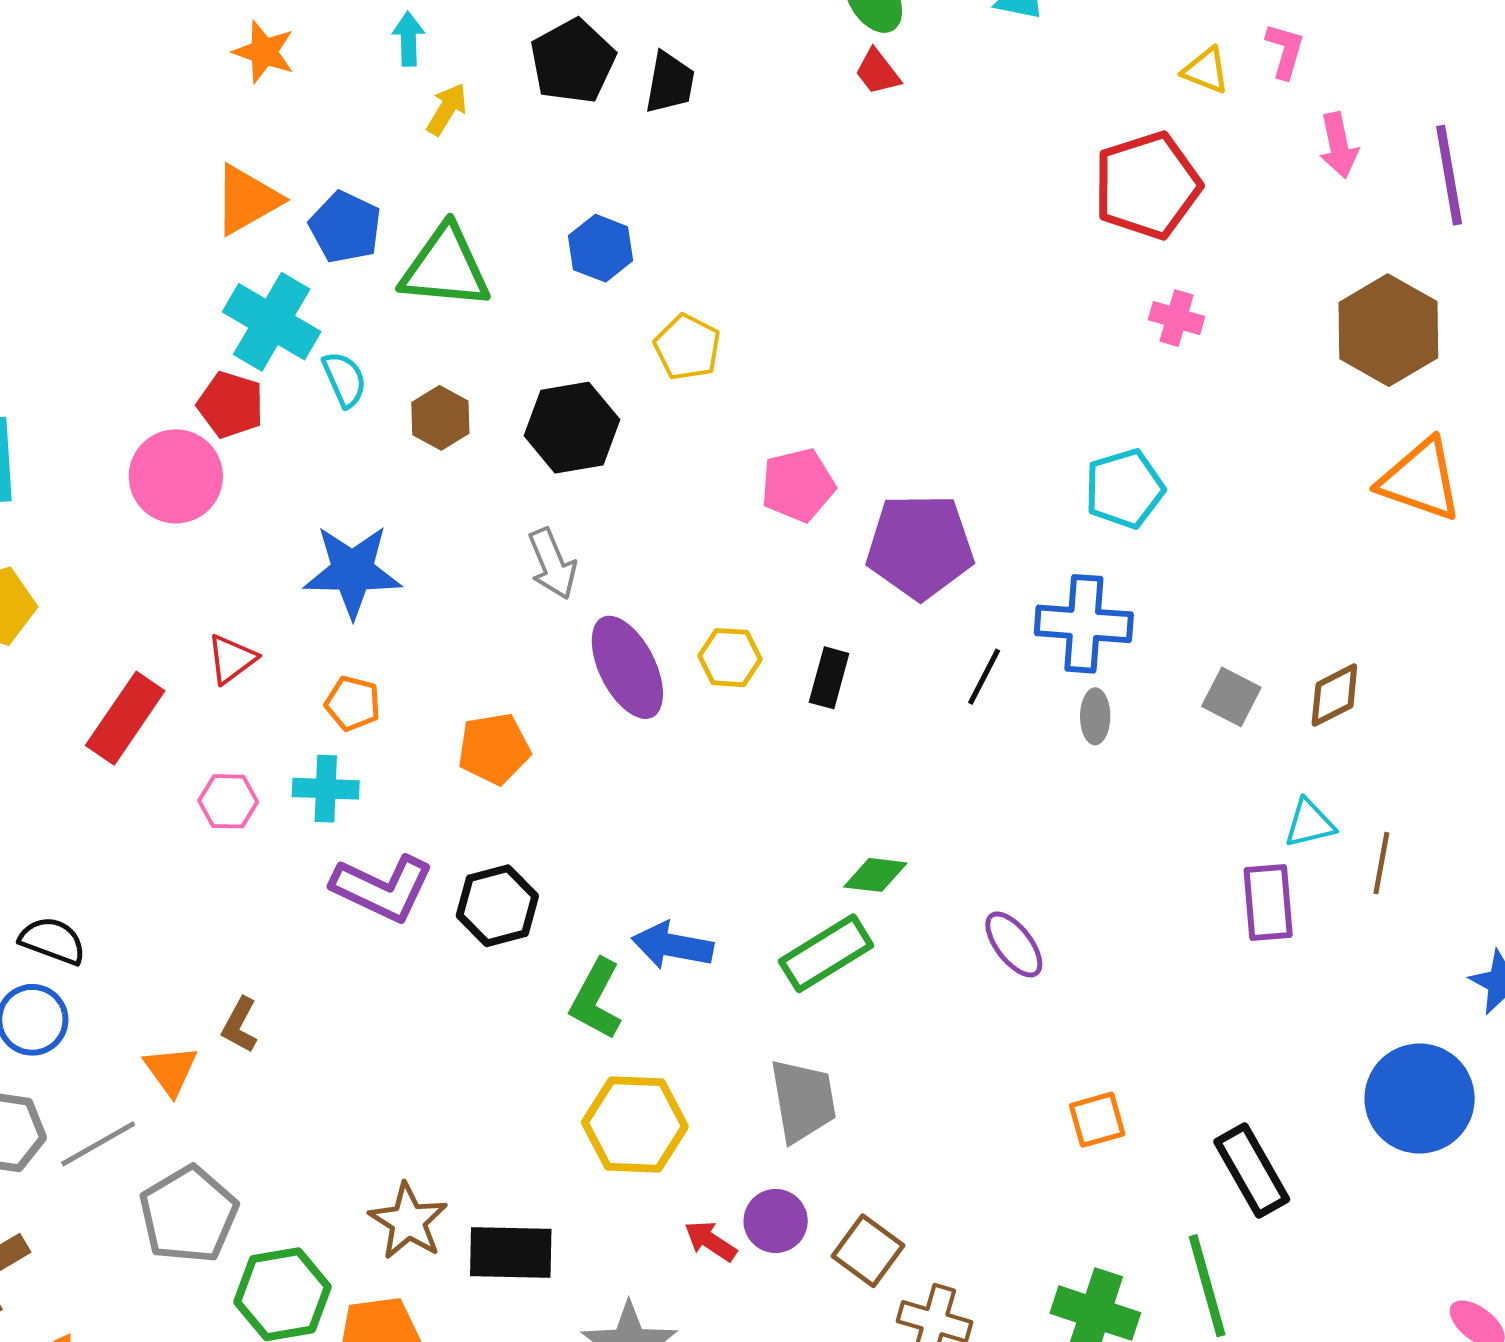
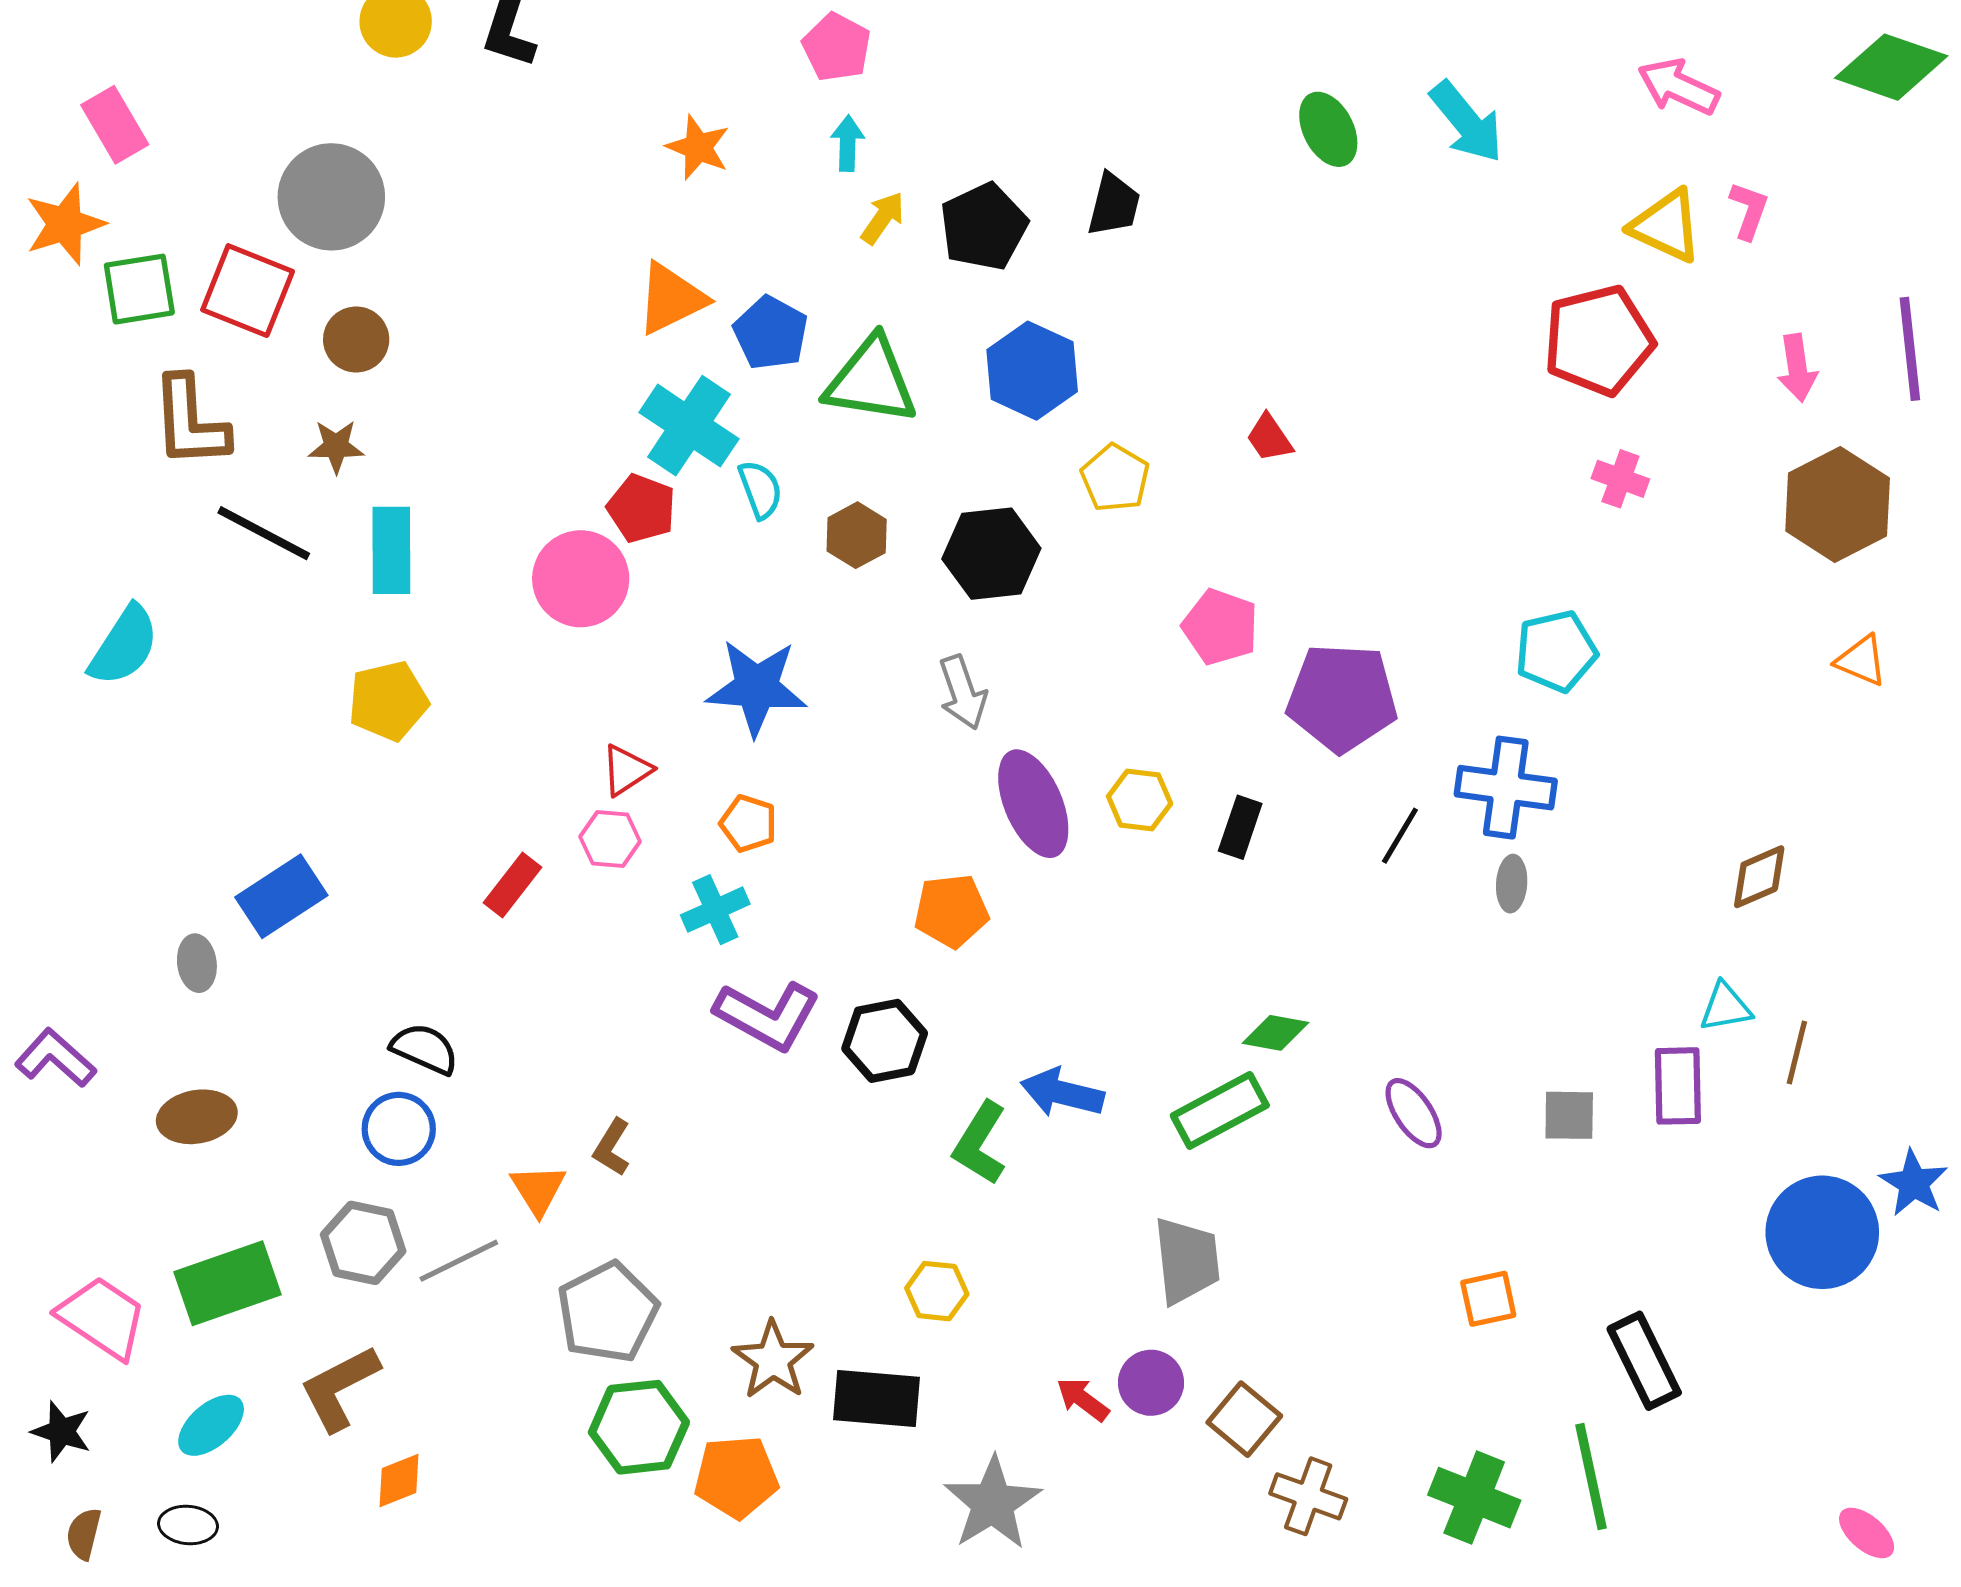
black pentagon: (573, 61) -> (984, 227), moved
yellow triangle: (1206, 70) -> (1666, 226), size x1.5
red trapezoid: (878, 72) -> (1269, 438), moved
pink arrow: (1339, 145) -> (1797, 368), moved
blue hexagon: (601, 248) -> (1032, 371), size x1.4
orange triangle: (1420, 480) -> (1861, 661), size x0.6
pink pentagon: (798, 485) -> (1220, 627), turned 30
gray square: (1231, 697) -> (1569, 1115), moved, turned -30
red rectangle: (125, 718) -> (512, 885), moved, size x0.7
orange pentagon: (494, 749) -> (951, 911), moved
cyan cross: (326, 789) -> (715, 910), turned -30
pink hexagon: (228, 801) -> (610, 839), moved
blue circle: (1420, 1099) -> (1822, 1232), moved
yellow hexagon: (635, 1125) -> (937, 1291), moved, size x0.6
gray pentagon: (189, 1215) -> (608, 1312), moved

